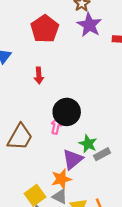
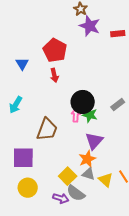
red pentagon: (45, 29) -> (55, 50), moved
green star: (88, 144) -> (90, 115), moved
gray rectangle: (102, 154) -> (118, 105), moved

